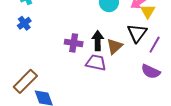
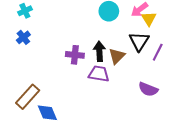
purple semicircle: (151, 72) -> (148, 89), moved

